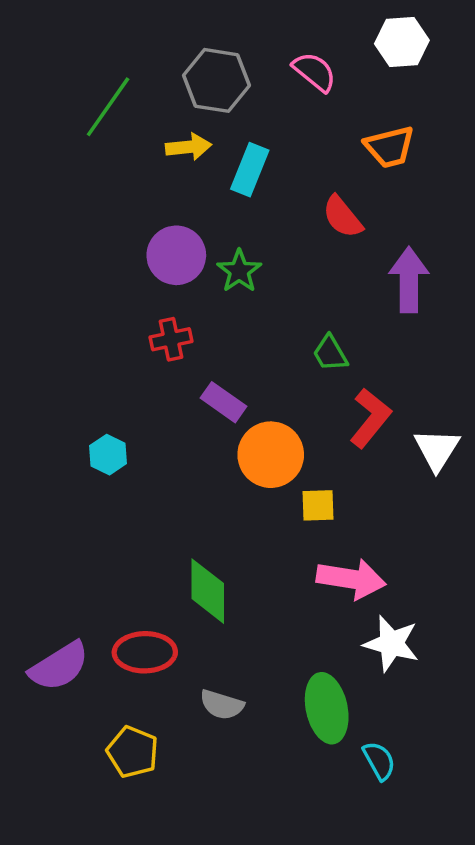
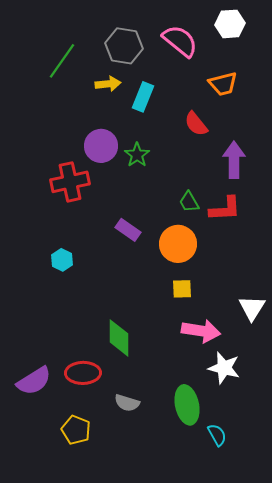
pink semicircle: (314, 72) -> (180, 41), size x1.4
red cross: (171, 339) -> (70, 182), moved, size x1.6
red L-shape: (370, 418) -> (225, 209), moved, turned 48
white triangle: (437, 449) -> (252, 308), moved
orange circle: (271, 455) -> (178, 244), moved

